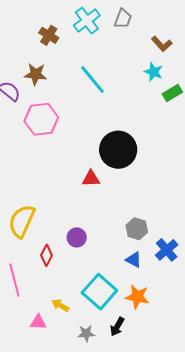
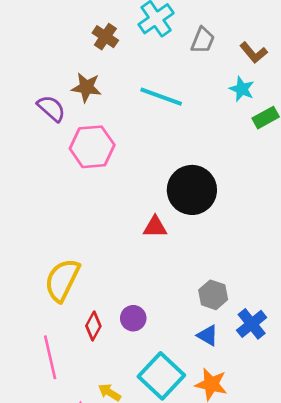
gray trapezoid: (123, 19) -> (203, 40), moved
cyan line: (93, 80) -> (161, 97), turned -32
purple circle: (77, 237) -> (133, 318), moved

